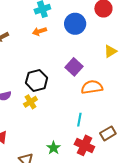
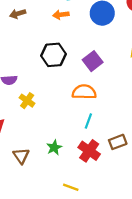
black hexagon: (37, 80) -> (53, 55), moved
orange semicircle: (92, 87) -> (84, 92), moved
yellow cross: (30, 102) -> (27, 101), moved, turned -32

